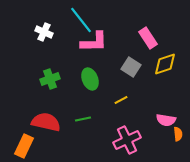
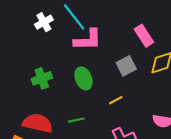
white cross: (44, 32) -> (44, 22), moved, turned 36
gray square: (131, 67) -> (126, 66), turned 30

